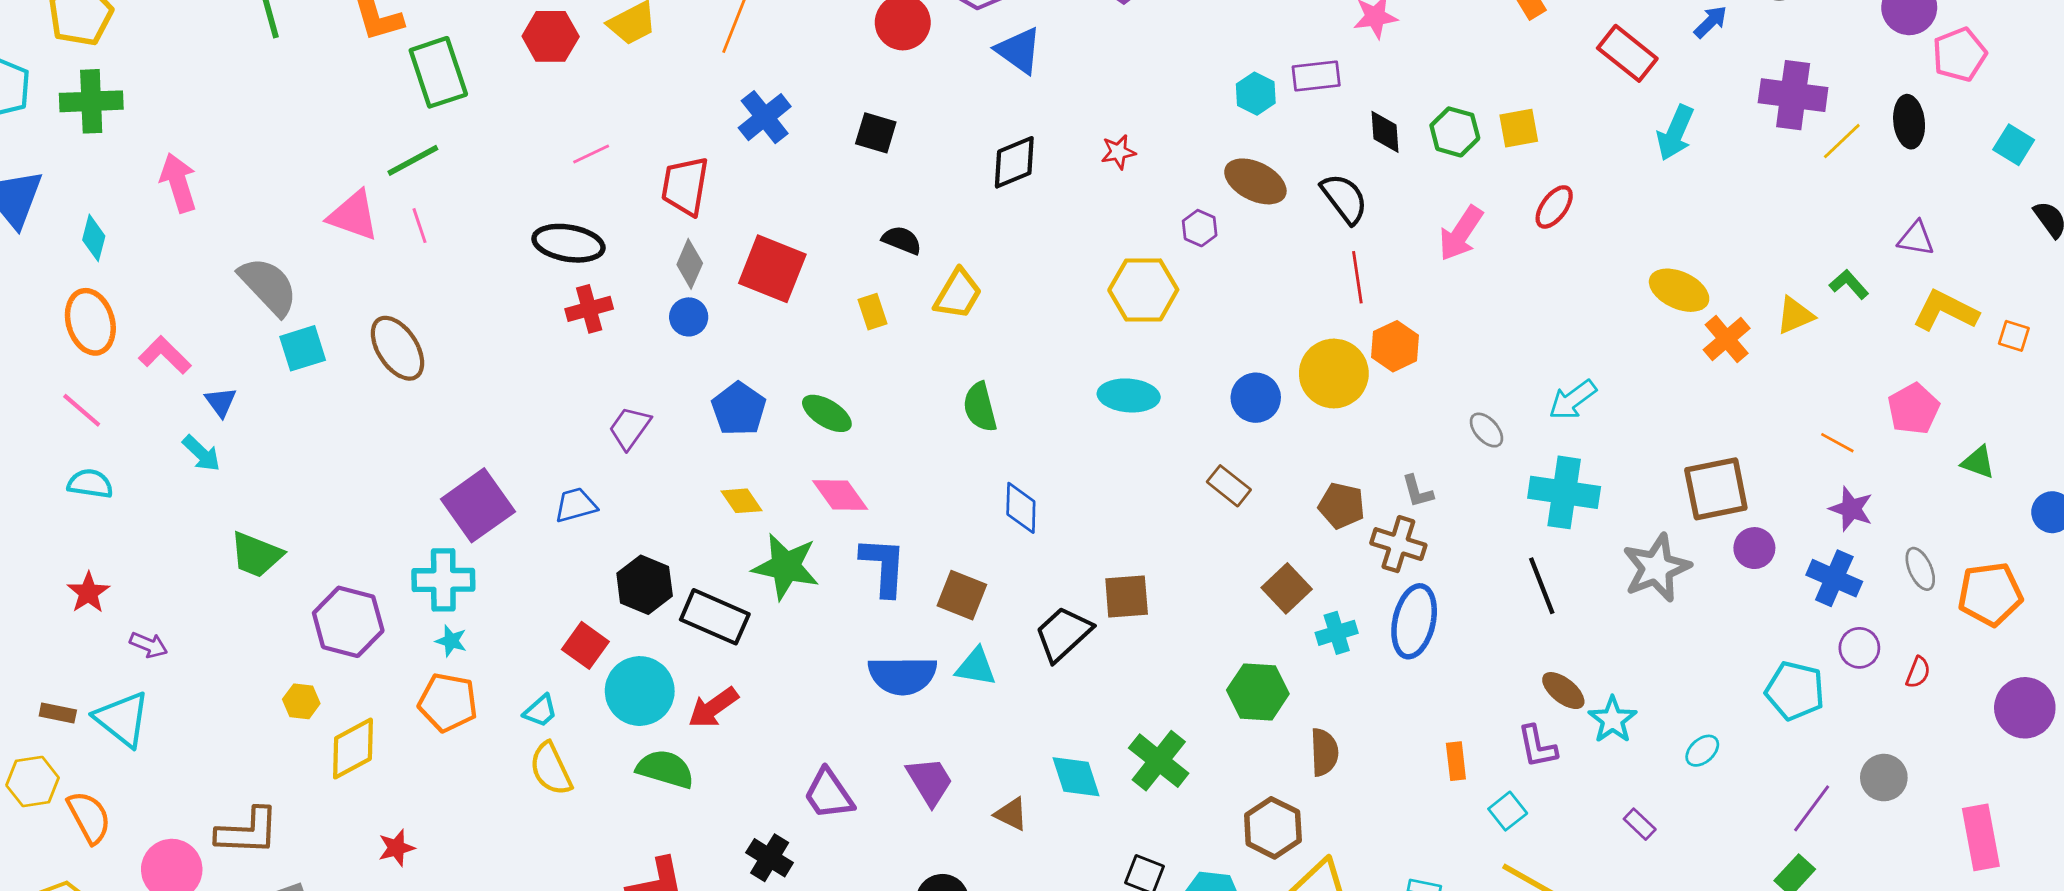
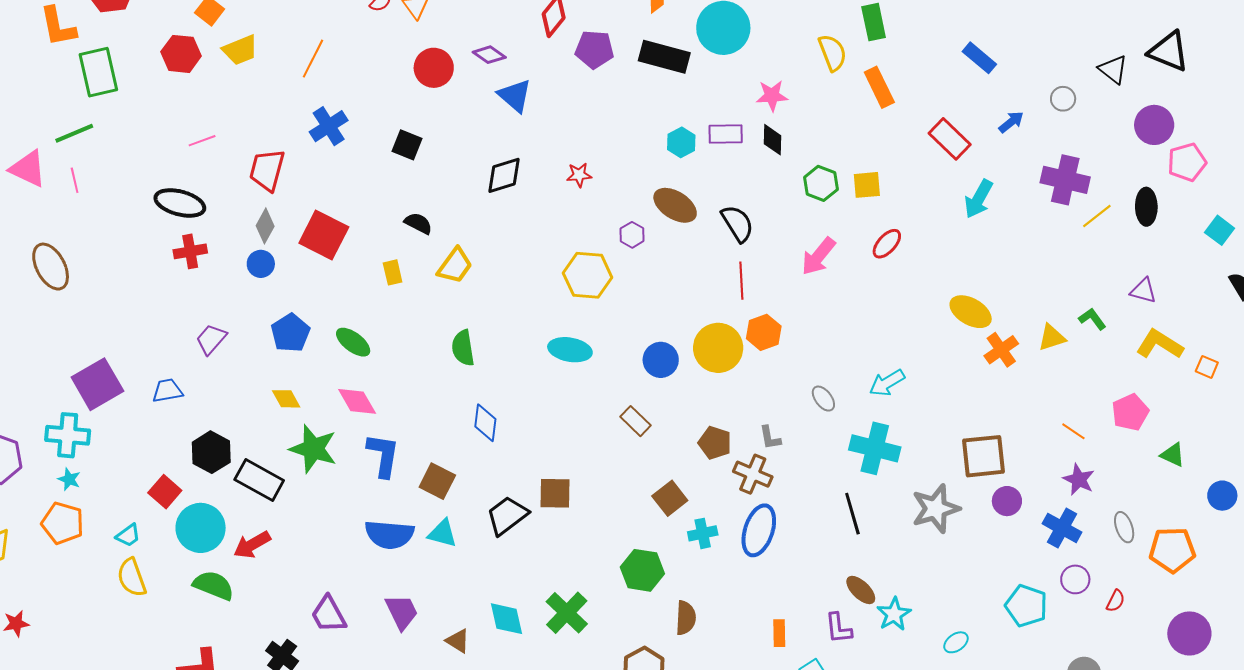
black diamond: (1385, 132) -> (772, 140), moved

